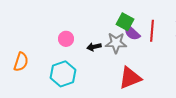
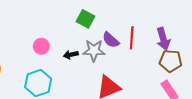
green square: (125, 22) -> (85, 19), moved

